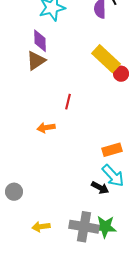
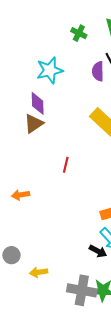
orange arrow: (46, 128) -> (21, 195), moved
yellow arrow: (41, 227) -> (39, 272), moved

